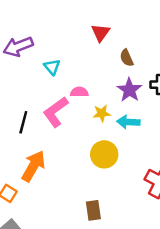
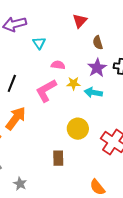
pink L-shape: (56, 112) -> (46, 91), moved
yellow circle: (104, 154) -> (78, 129), moved

